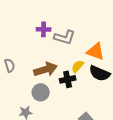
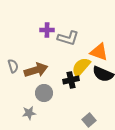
yellow semicircle: (78, 66) -> (81, 67), size x1.5
brown arrow: (46, 69) -> (36, 70), moved

